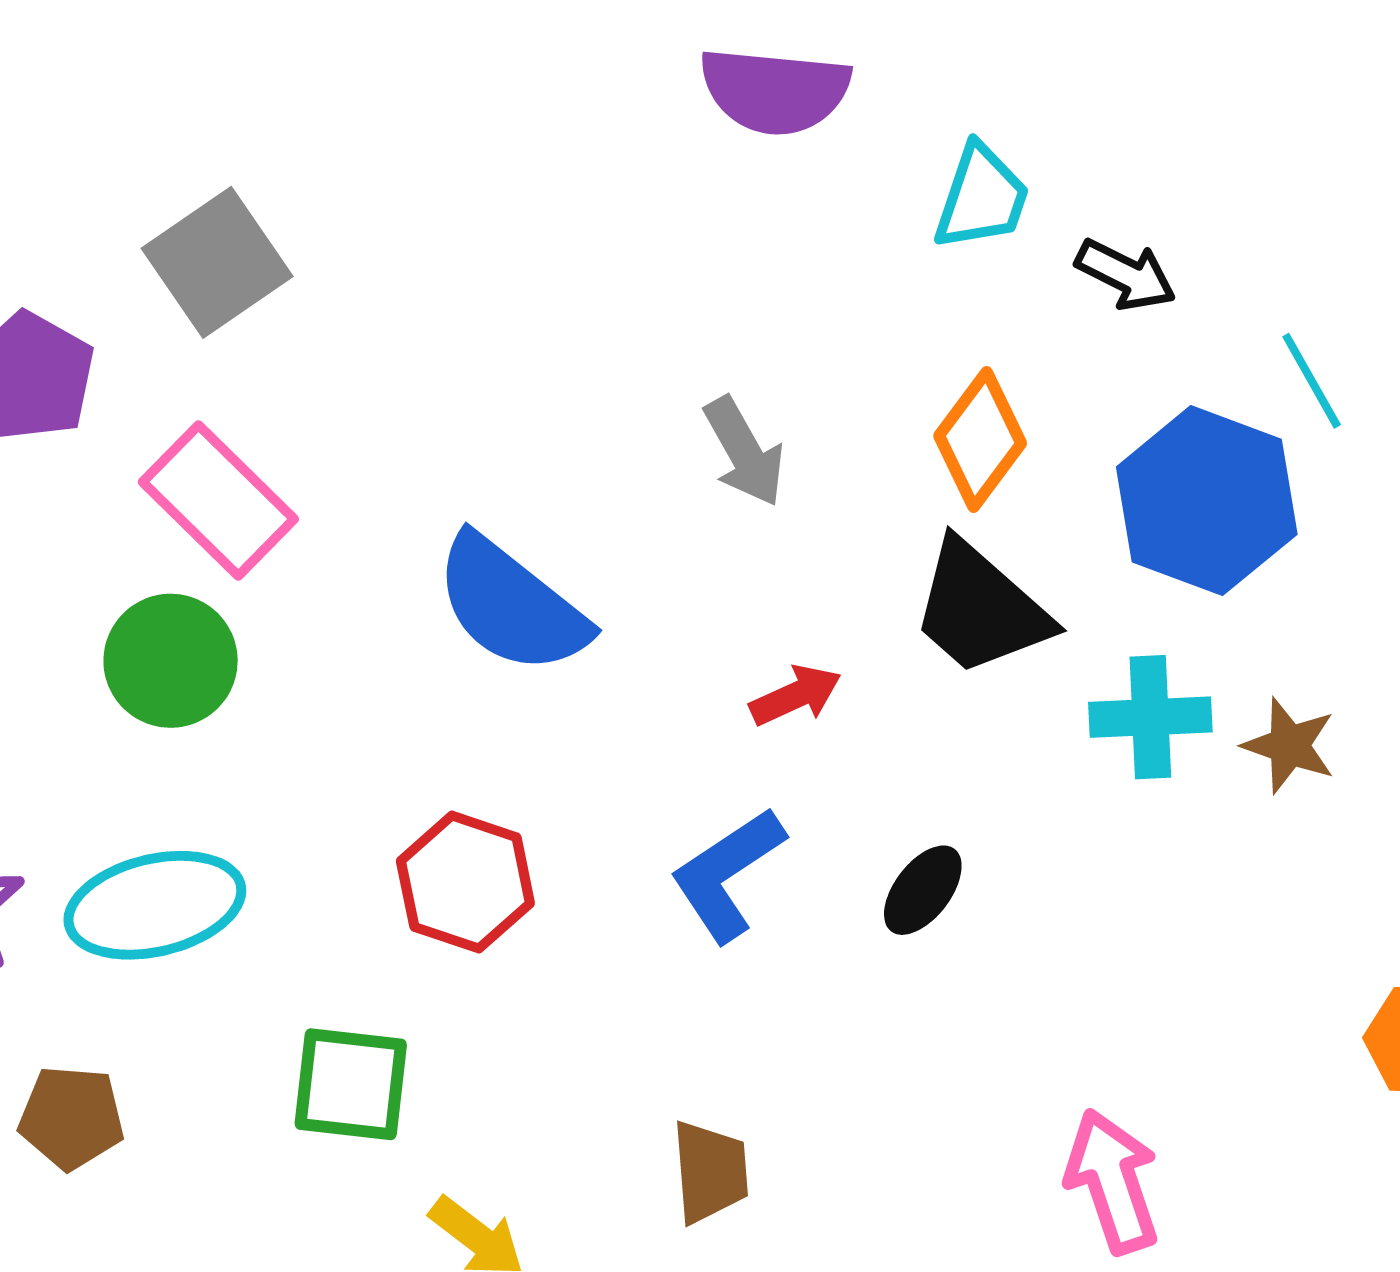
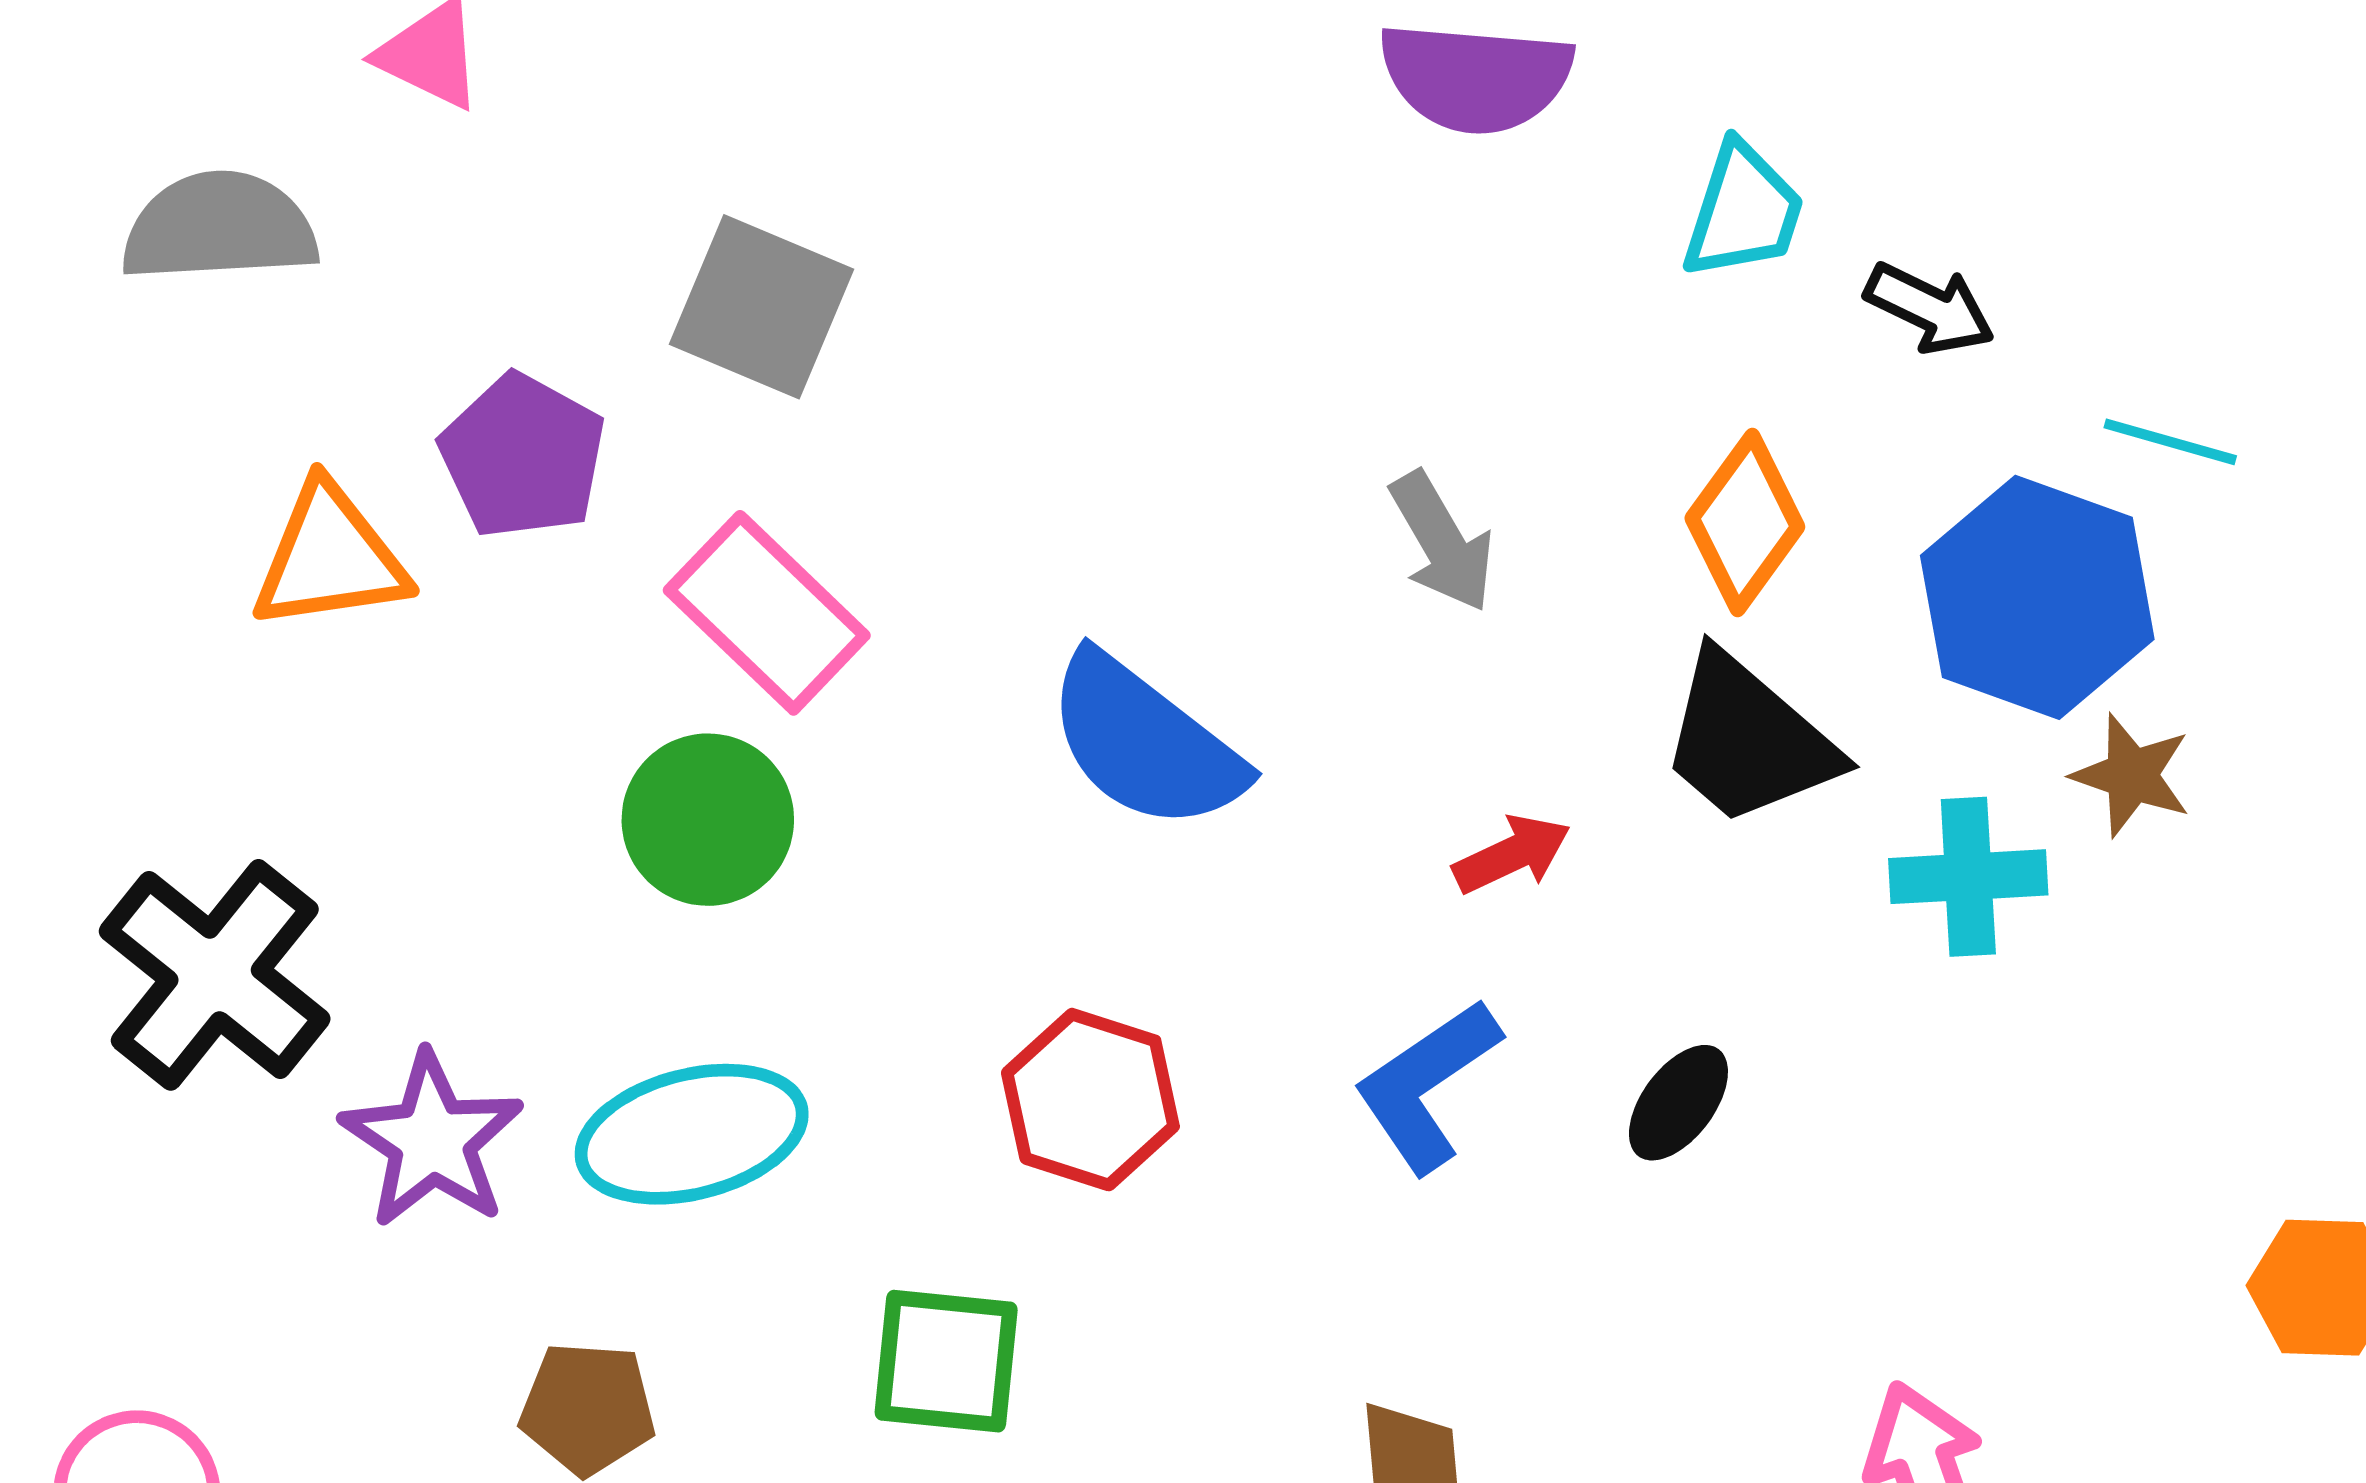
gray square: (217, 262) -> (761, 307), turned -32
cyan line: (1312, 381) -> (2170, 442), turned -44
brown star: (1289, 746) -> (2132, 775), moved

